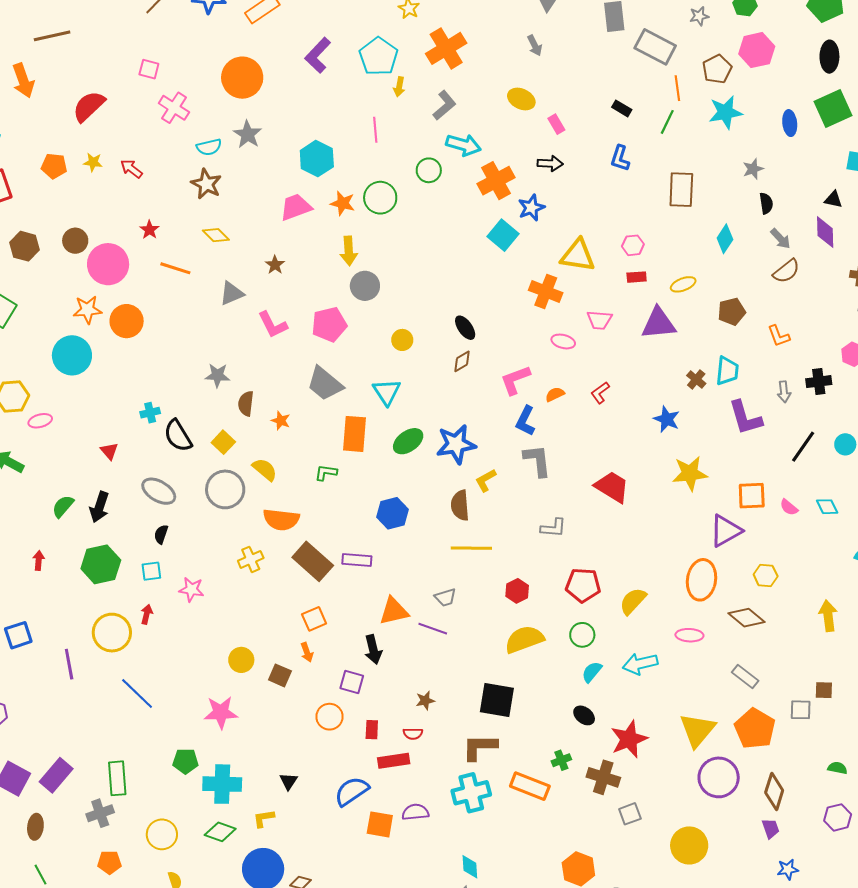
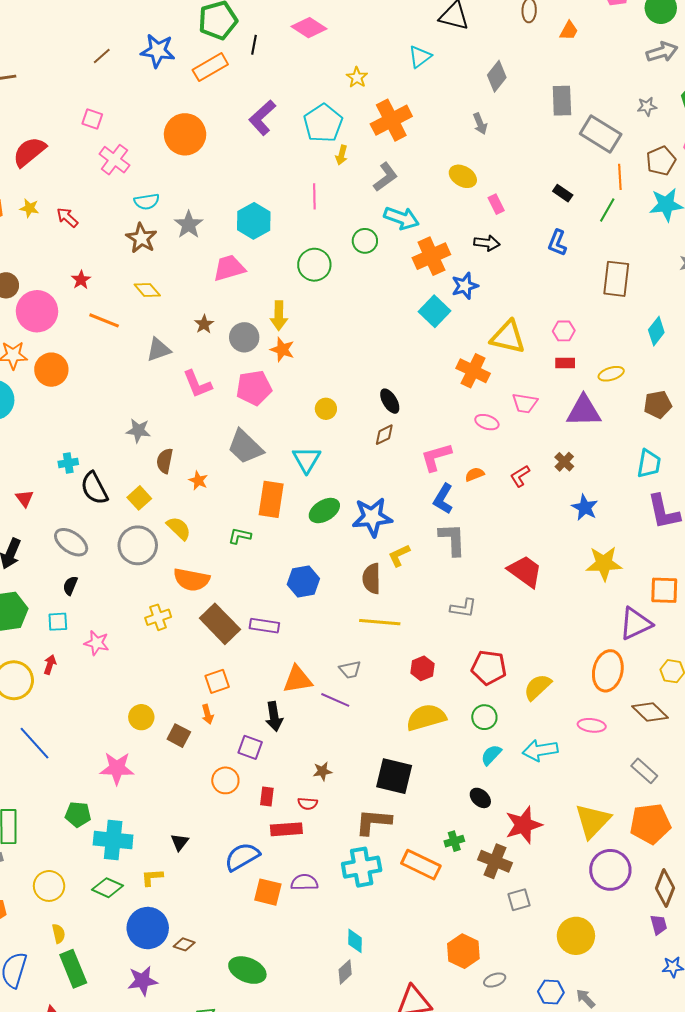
gray star: (248, 134) -> (189, 225), moved
orange star: (343, 203) -> (282, 350), moved
gray circle: (365, 286) -> (244, 337), moved
brown cross: (696, 379) -> (564, 462), moved
orange pentagon: (755, 729) -> (650, 824), turned 30

